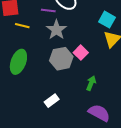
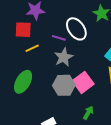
yellow line: (22, 26) -> (32, 48), turned -48
pink square: (81, 53) -> (83, 82), size x1.5

